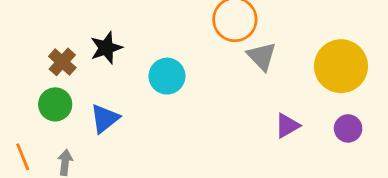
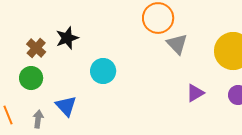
cyan circle: (167, 76) -> (103, 71), moved
blue triangle: (105, 119) -> (66, 106), moved, turned -35

